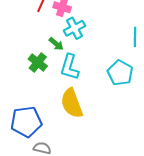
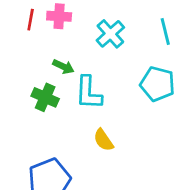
cyan cross: (75, 28) -> (110, 34), moved
yellow semicircle: (72, 103) -> (103, 140), size x0.6

